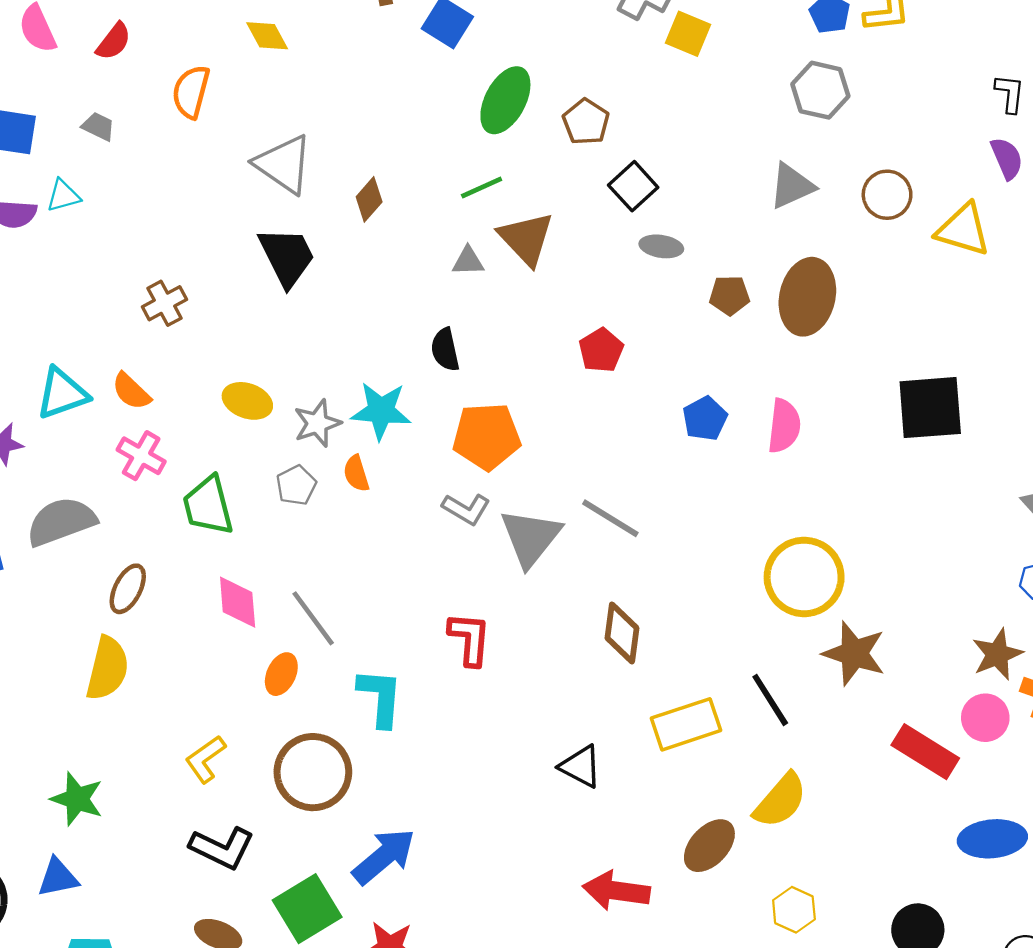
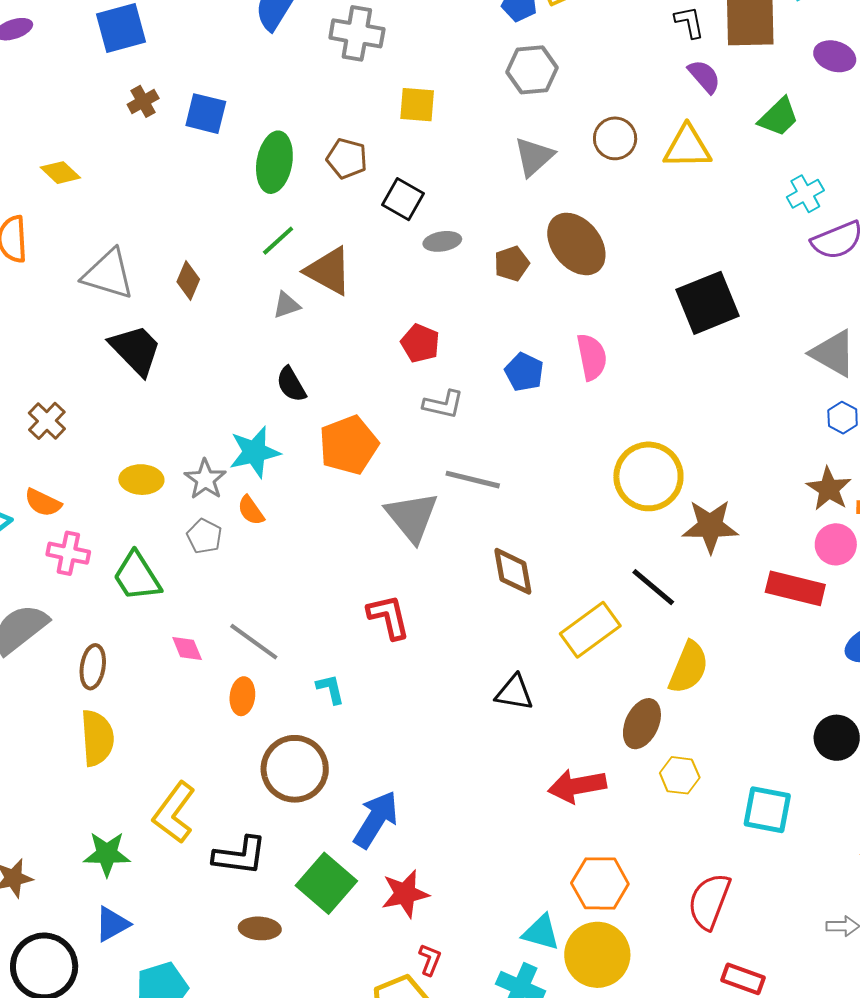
yellow square: (688, 34) -> (417, 105), moved
brown ellipse: (807, 297) -> (576, 244), turned -34
gray L-shape: (466, 509) -> (443, 404), moved
pink diamond: (238, 602) -> (187, 648), size x0.7
cyan L-shape: (380, 697) -> (330, 689), size x0.6
yellow L-shape: (205, 759) -> (174, 813), moved, size x1.4
yellow hexagon: (794, 910) -> (680, 775), moved

